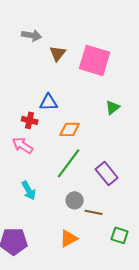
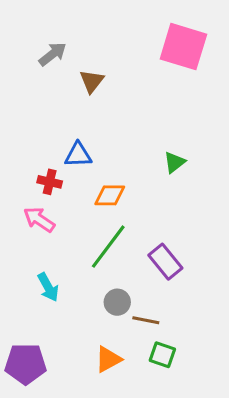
gray arrow: (32, 35) -> (53, 54), turned -48
pink square: (95, 60) -> (183, 47), moved
green square: (120, 235) -> (162, 355), moved

